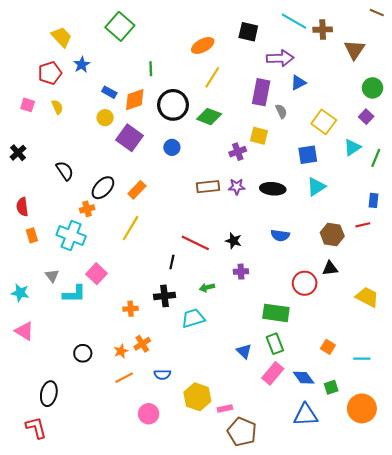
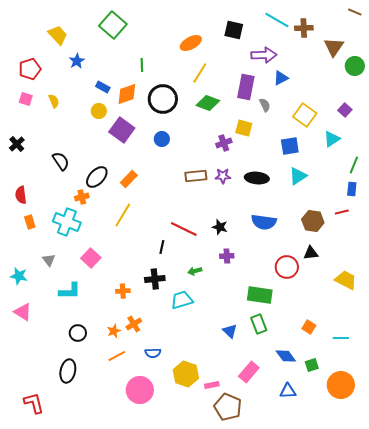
red pentagon: (50, 73) -> (30, 69), moved
green circle: (373, 88) -> (355, 66), moved
green diamond: (209, 117) -> (208, 103), moved
green line: (376, 158) -> (354, 165), moved
blue semicircle: (280, 235) -> (264, 222), size x1.4
cyan L-shape: (74, 294) -> (70, 291), moved
pink rectangle: (273, 373) -> (249, 372), moved
black ellipse: (49, 394) -> (68, 371), moved
pink circle: (149, 414) -> (140, 390), size x1.4
blue triangle: (306, 415) -> (288, 391), size x0.7

